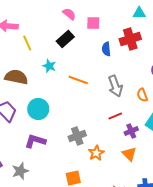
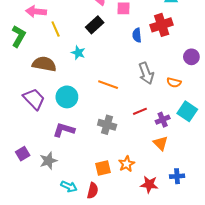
orange line: (78, 80) -> (108, 85), moved
orange semicircle: (142, 95) -> (174, 83), turned -56
red line: (115, 116) -> (140, 111), moved
gray cross: (77, 136) -> (107, 125), turned 36
orange star: (96, 153) -> (127, 164), moved

